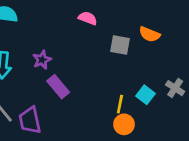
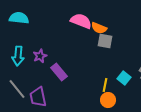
pink semicircle: (88, 18) -> (81, 21), size x1.5
orange semicircle: (150, 34) -> (99, 28), moved
purple star: (42, 60) -> (40, 56), moved

